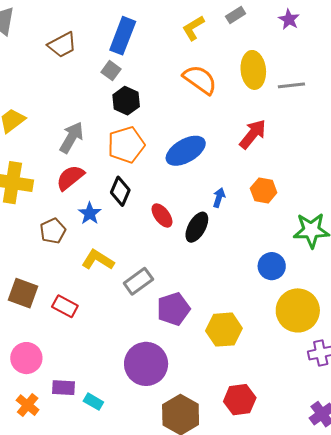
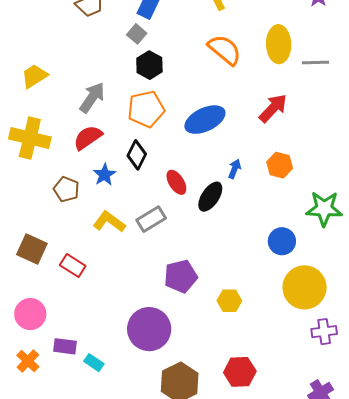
brown pentagon: (53, 231) -> (66, 189), turned -30
gray rectangle: (138, 281) -> (151, 219), moved
yellow hexagon: (224, 330) -> (229, 301), size x0.7

